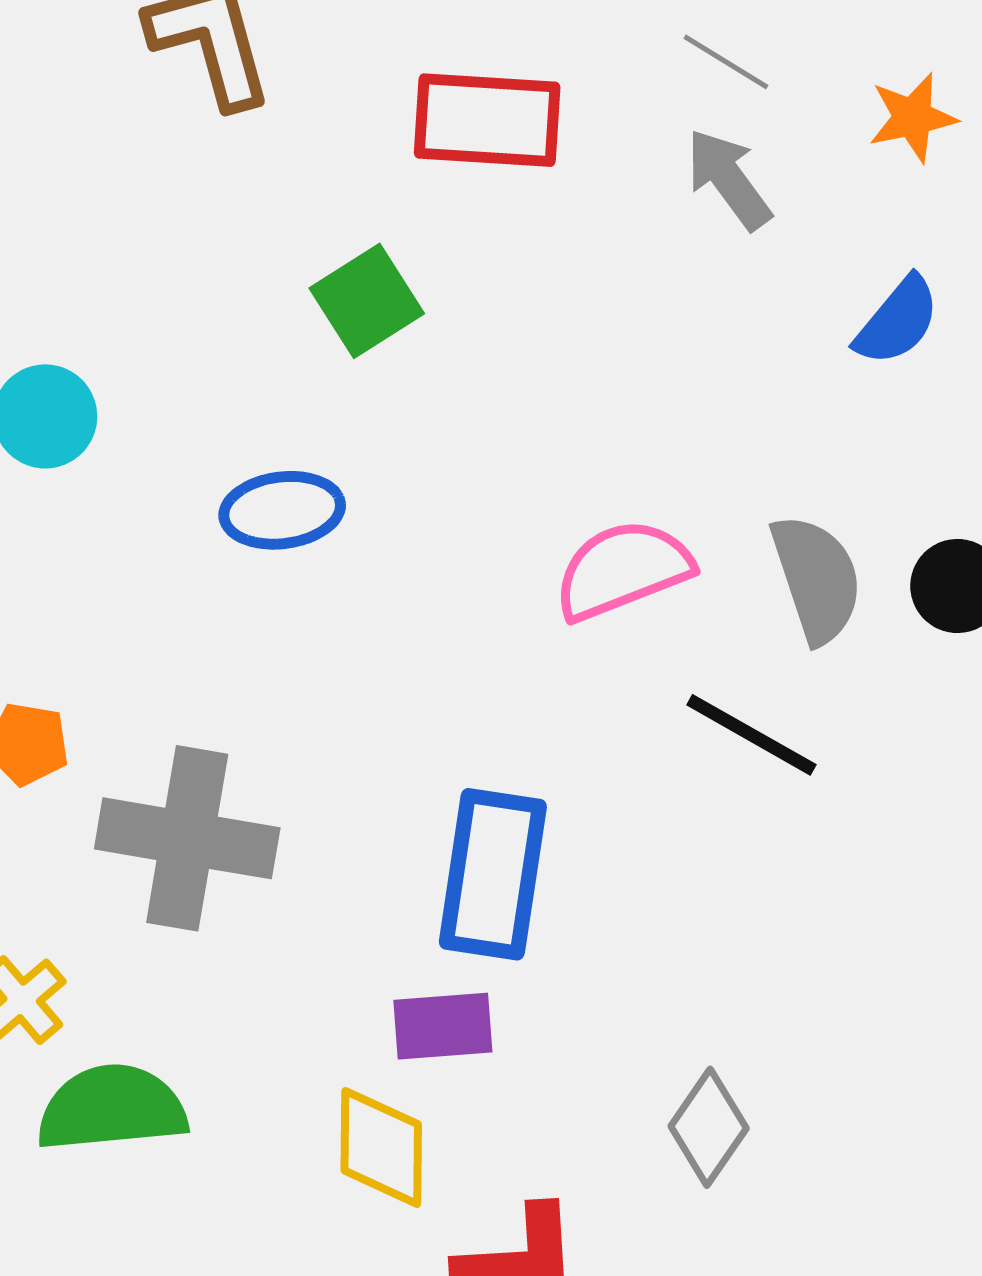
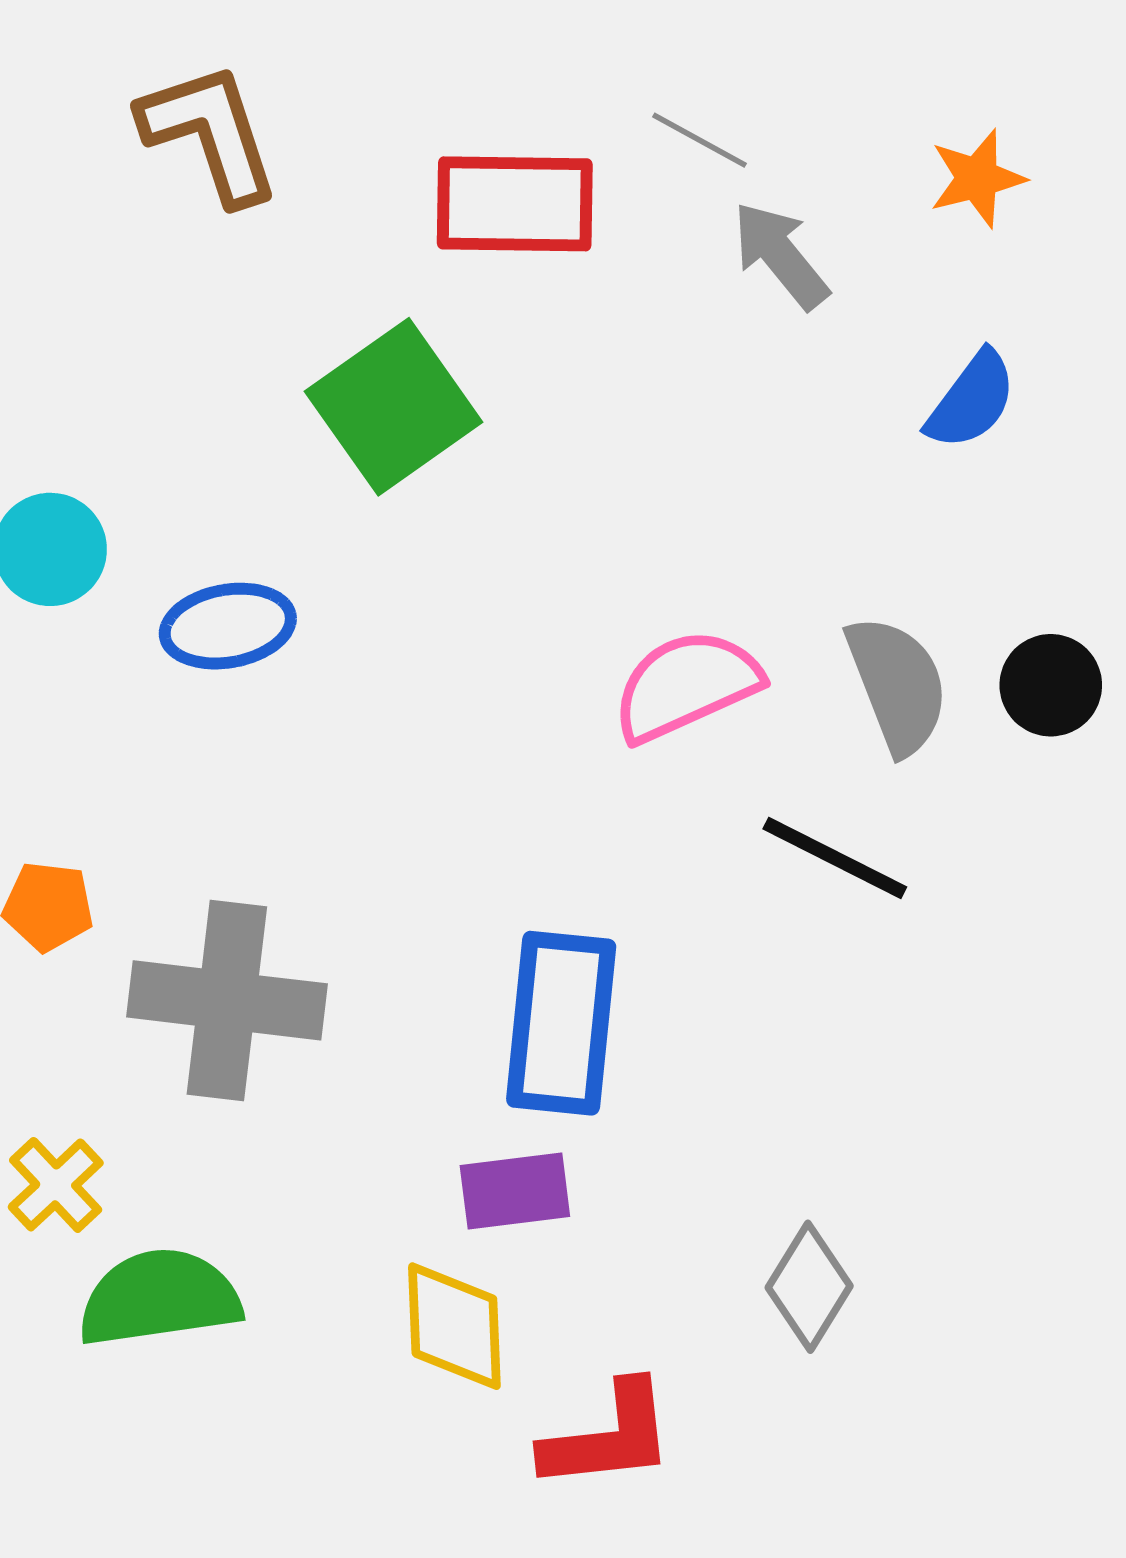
gray line: (726, 62) -> (700, 140), moved
green square: (367, 301) -> (394, 407), size x1.4
blue ellipse: (282, 510) -> (228, 626), moved

